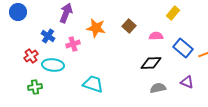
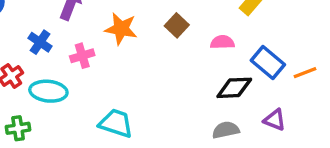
black diamond: (151, 63) -> (234, 88), moved

